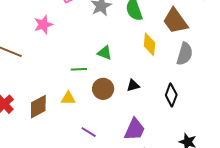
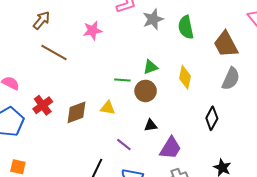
yellow diamond: (150, 44) -> (185, 77), moved
green triangle: (105, 53) -> (150, 67), turned -49
black triangle: (133, 85) -> (151, 125), moved
brown circle: (103, 89) -> (146, 91), moved

